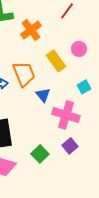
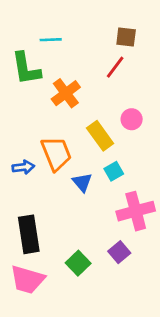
cyan square: (84, 87) -> (114, 171), moved
pink cross: (66, 115) -> (136, 211), moved, turned -32

